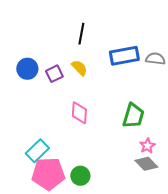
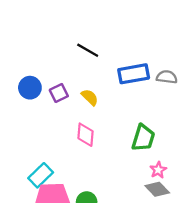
black line: (81, 34) -> (88, 50), turned -70
yellow semicircle: (79, 68) -> (90, 97), moved

